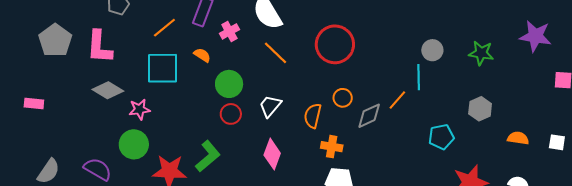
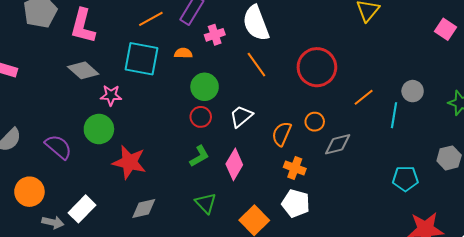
orange semicircle: (202, 55) -> (183, 53), turned -42
orange line: (397, 100) -> (364, 97), moved
green L-shape: (208, 156) -> (199, 156), moved, size x0.7

